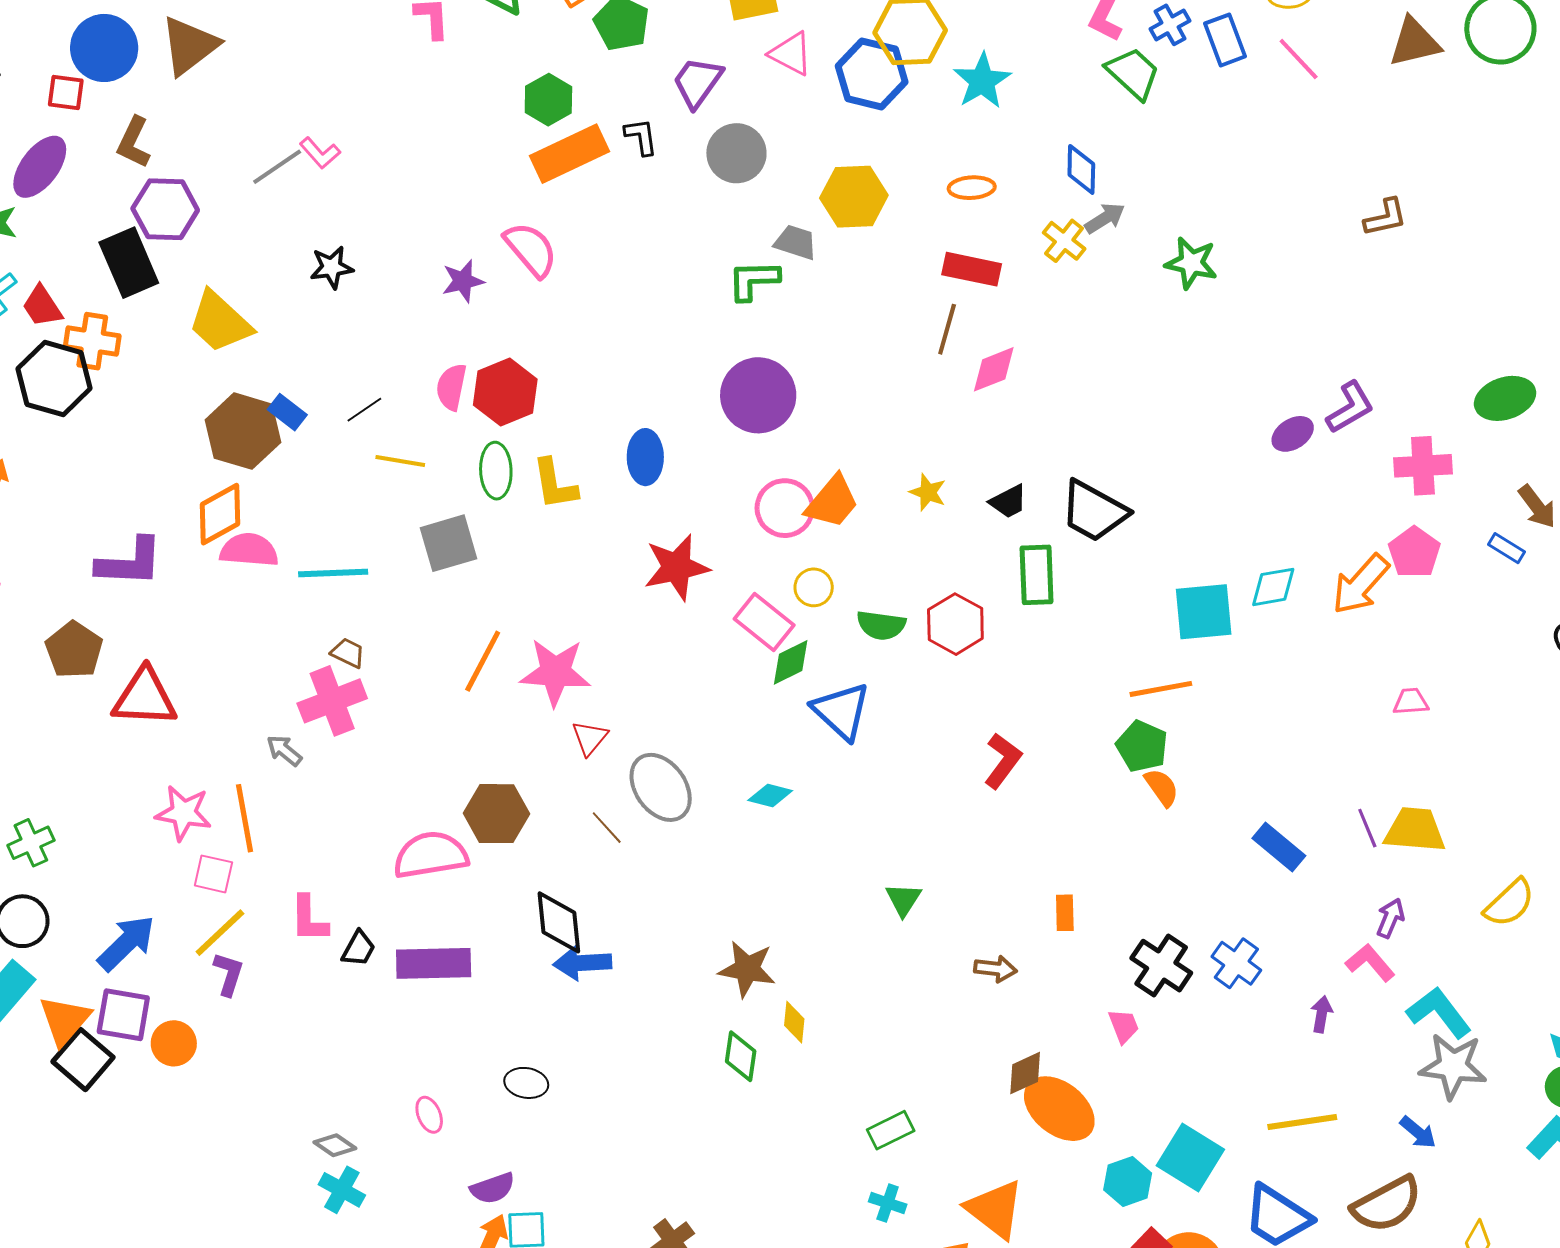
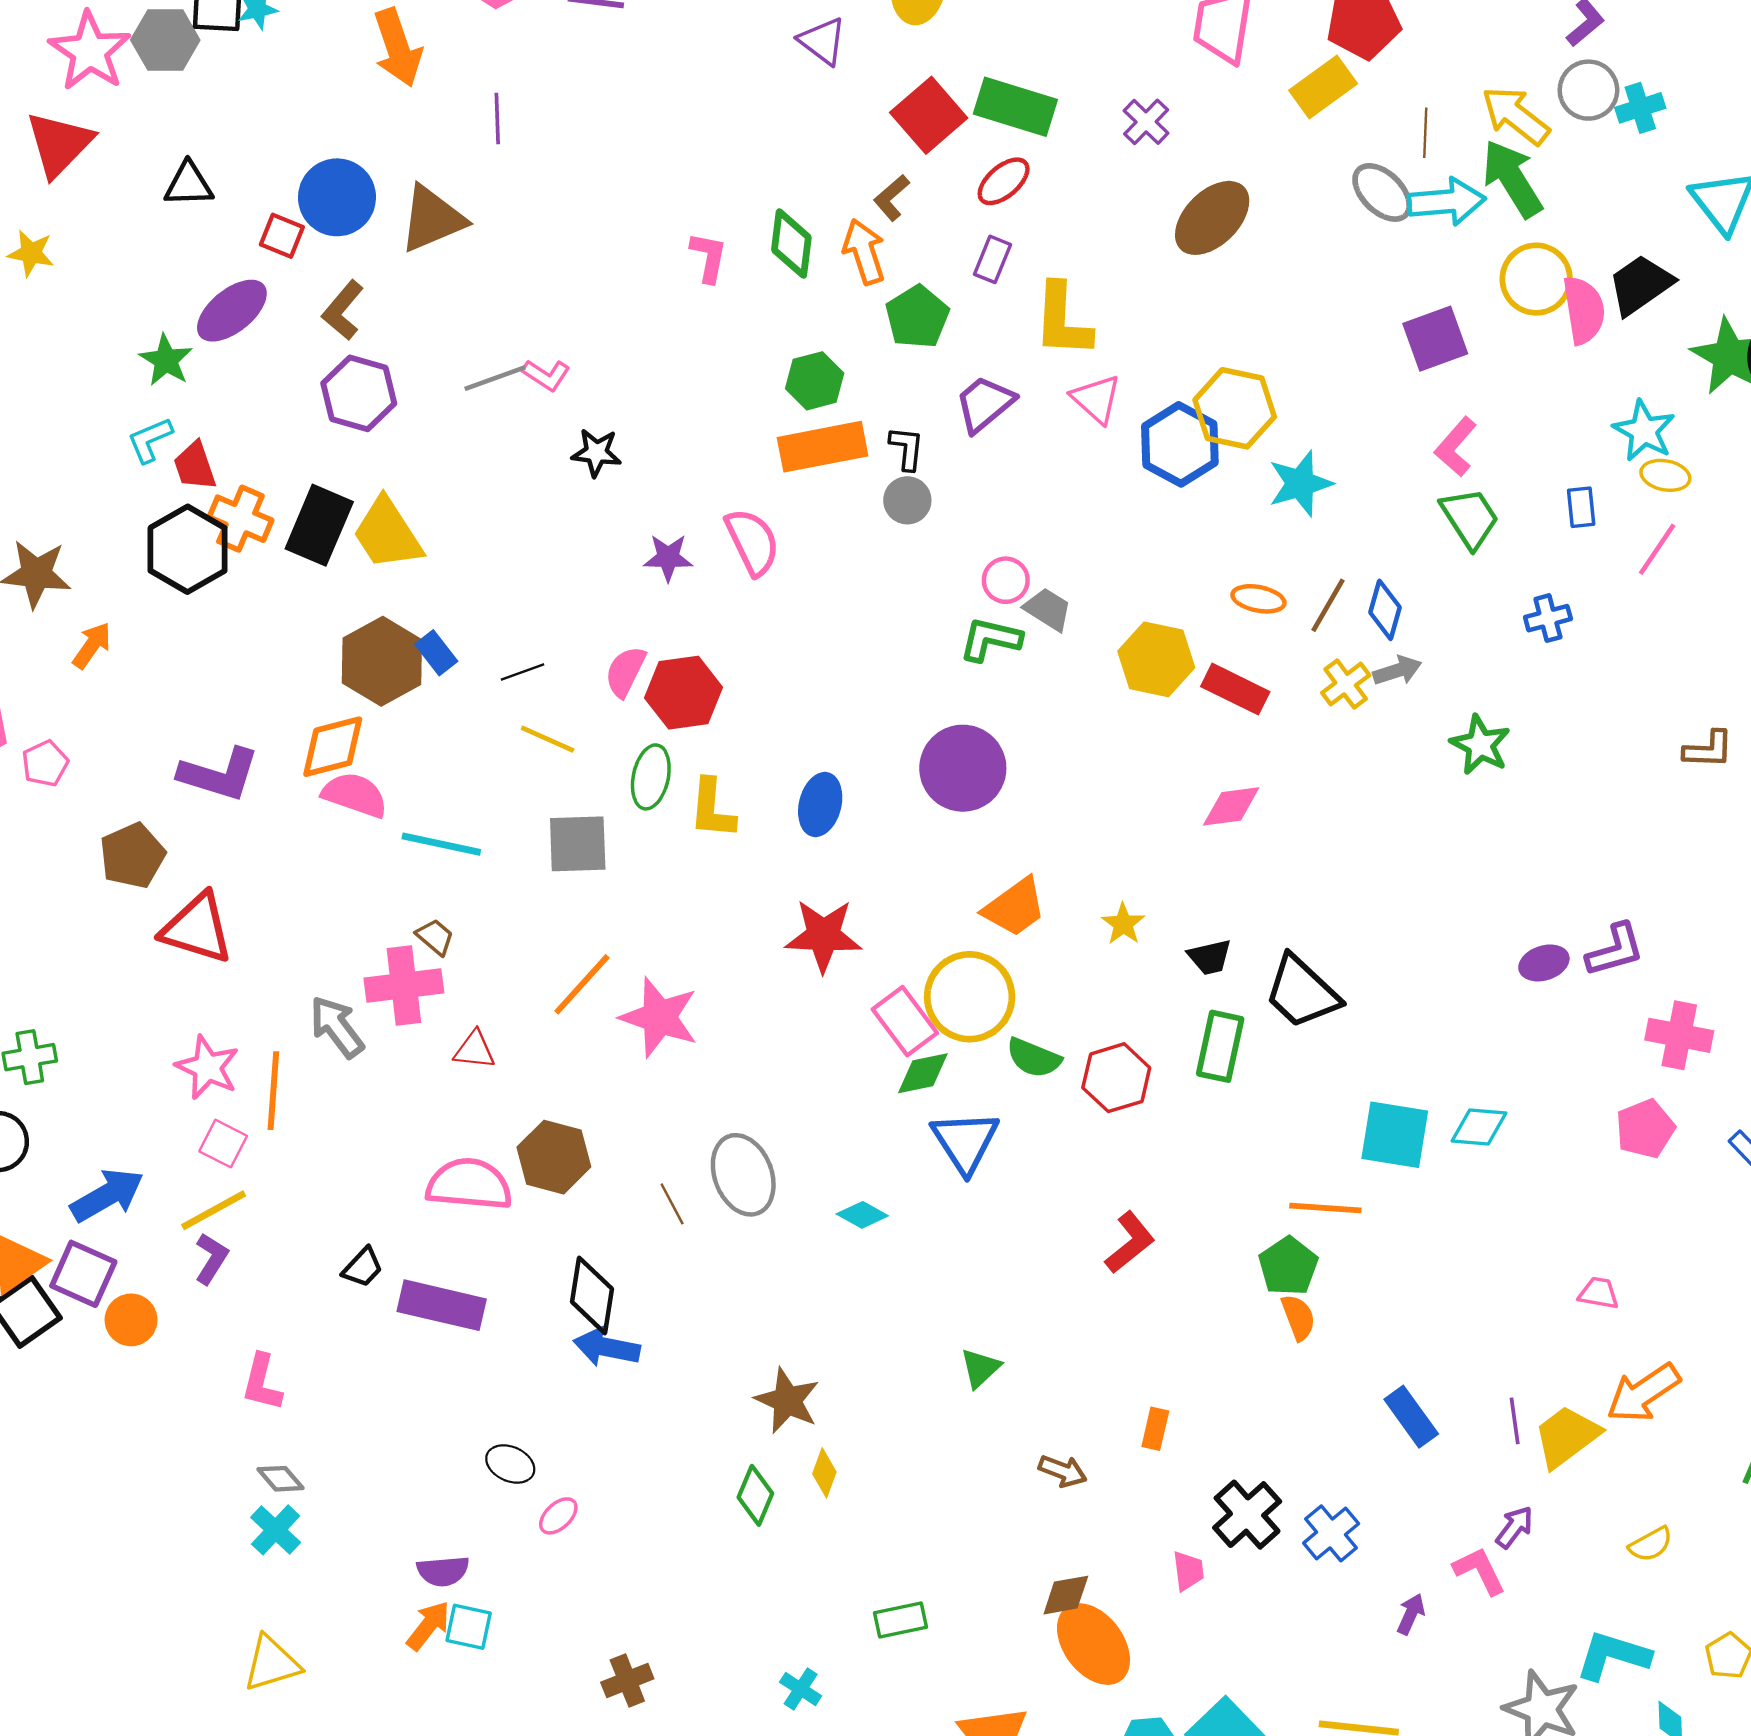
blue cross: (1170, 25) -> (1548, 618), moved
blue rectangle: (1225, 40) -> (1581, 507), size x0.7
pink line: (1299, 59) -> (1657, 549), turned 63
pink L-shape: (320, 153) -> (546, 375), turned -30
gray circle: (736, 153) -> (907, 500), moved, size x0.7
yellow hexagon: (854, 197) -> (1156, 659), moved
black rectangle: (129, 263) -> (319, 525), moved, turned 32
black star: (332, 267) -> (596, 453), moved
brown line: (947, 329) -> (1328, 605), moved
pink circle: (785, 508) -> (1006, 580), moved, size x0.7
orange arrow: (1361, 584) -> (1643, 1393), moved
yellow circle: (814, 587) -> (970, 997), size x2.0
red triangle: (590, 738) -> (474, 1050), moved, turned 42
gray arrow: (284, 750) -> (337, 1027), size x1.5
yellow trapezoid: (1415, 830) -> (1567, 1436), turned -56
yellow semicircle: (1509, 903) -> (1651, 1544), size x0.7
pink L-shape: (309, 919) -> (262, 1382), moved
cyan L-shape: (1439, 1012) -> (1613, 1656), moved, turned -50
pink ellipse: (429, 1115) -> (558, 1516), moved, turned 54
cyan cross: (888, 1203) -> (801, 1689), moved

